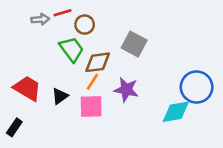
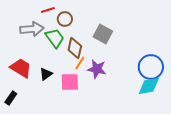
gray arrow: (40, 19) -> (32, 29), moved, size x1.6
brown diamond: (98, 62) -> (75, 48), turned -70
orange line: (92, 82) -> (80, 63), moved
cyan diamond: (176, 112) -> (149, 86), moved

